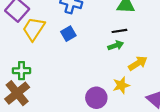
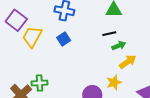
green arrow: (116, 46) -> (119, 46), moved
green cross: (21, 71) -> (40, 83), moved

